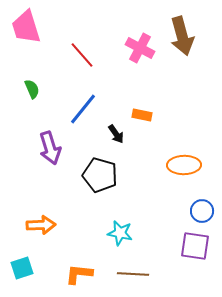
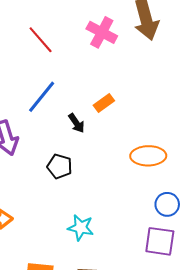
orange rectangle: (142, 115) -> (104, 103), turned -48
black pentagon: (100, 175) -> (60, 166), size x0.7

